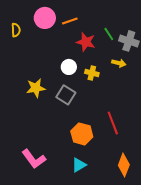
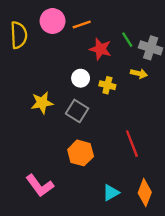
yellow semicircle: (16, 30) -> (19, 35), size x1.6
orange hexagon: (82, 134) -> (81, 153), moved
cyan triangle: (79, 165) -> (111, 193), moved

